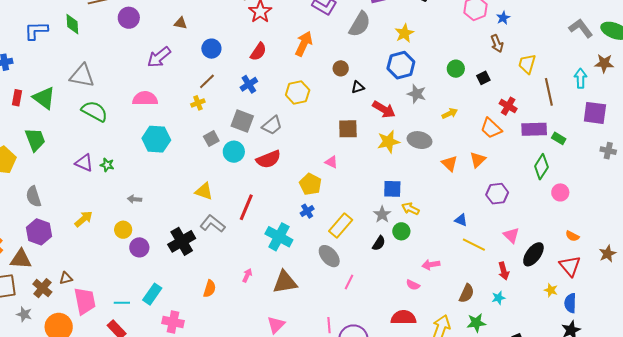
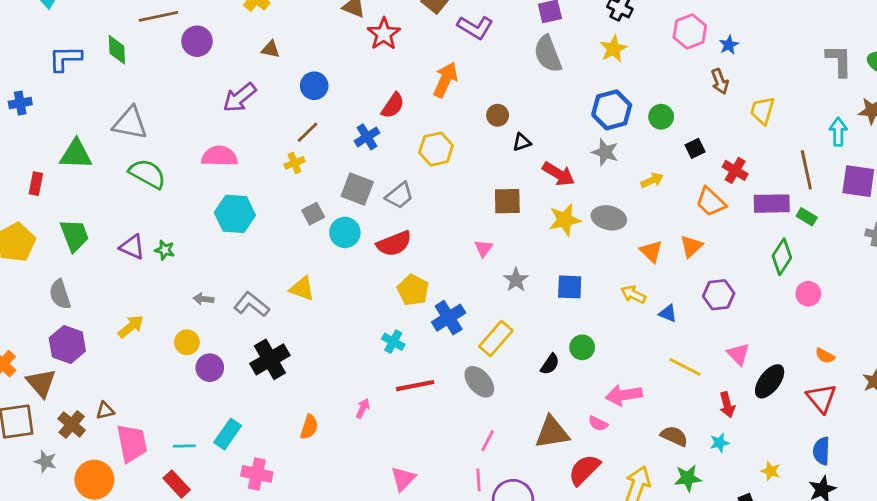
gray semicircle: (360, 24) -> (548, 54), moved, turned 128
gray L-shape: (581, 28) -> (839, 61), turned 35
yellow star: (404, 33) -> (613, 49), moved
red semicircle: (258, 52) -> (393, 106), moved
blue hexagon: (401, 65) -> (612, 110), moved
black square: (483, 78) -> (695, 148), moved
brown line: (549, 92) -> (806, 170), moved
red rectangle: (17, 98) -> (36, 184), moved
green triangle: (44, 98) -> (76, 154), turned -35
green trapezoid: (35, 140) -> (74, 235), moved
pink triangle: (331, 162) -> (483, 248), turned 40
yellow pentagon: (310, 184) -> (413, 290), moved
red line: (246, 207) -> (415, 386), moved, turned 56
yellow arrow: (410, 209) -> (633, 295), moved
blue cross: (307, 211) -> (449, 318), size x1.6
gray star: (382, 214) -> (516, 280), moved
blue triangle: (461, 220) -> (668, 313), moved
gray L-shape: (213, 224) -> (251, 304), moved
cyan cross: (279, 237) -> (393, 342), moved, size x0.6
brown triangle: (21, 259) -> (41, 383), turned 45
pink arrow: (431, 265) -> (624, 395), size x1.4
brown triangle: (285, 282) -> (552, 433), moved
pink line: (349, 282) -> (488, 441), moved
yellow star: (551, 290) -> (771, 471), moved
brown semicircle: (467, 293) -> (674, 436), turned -90
red semicircle: (403, 318) -> (584, 470), turned -45

